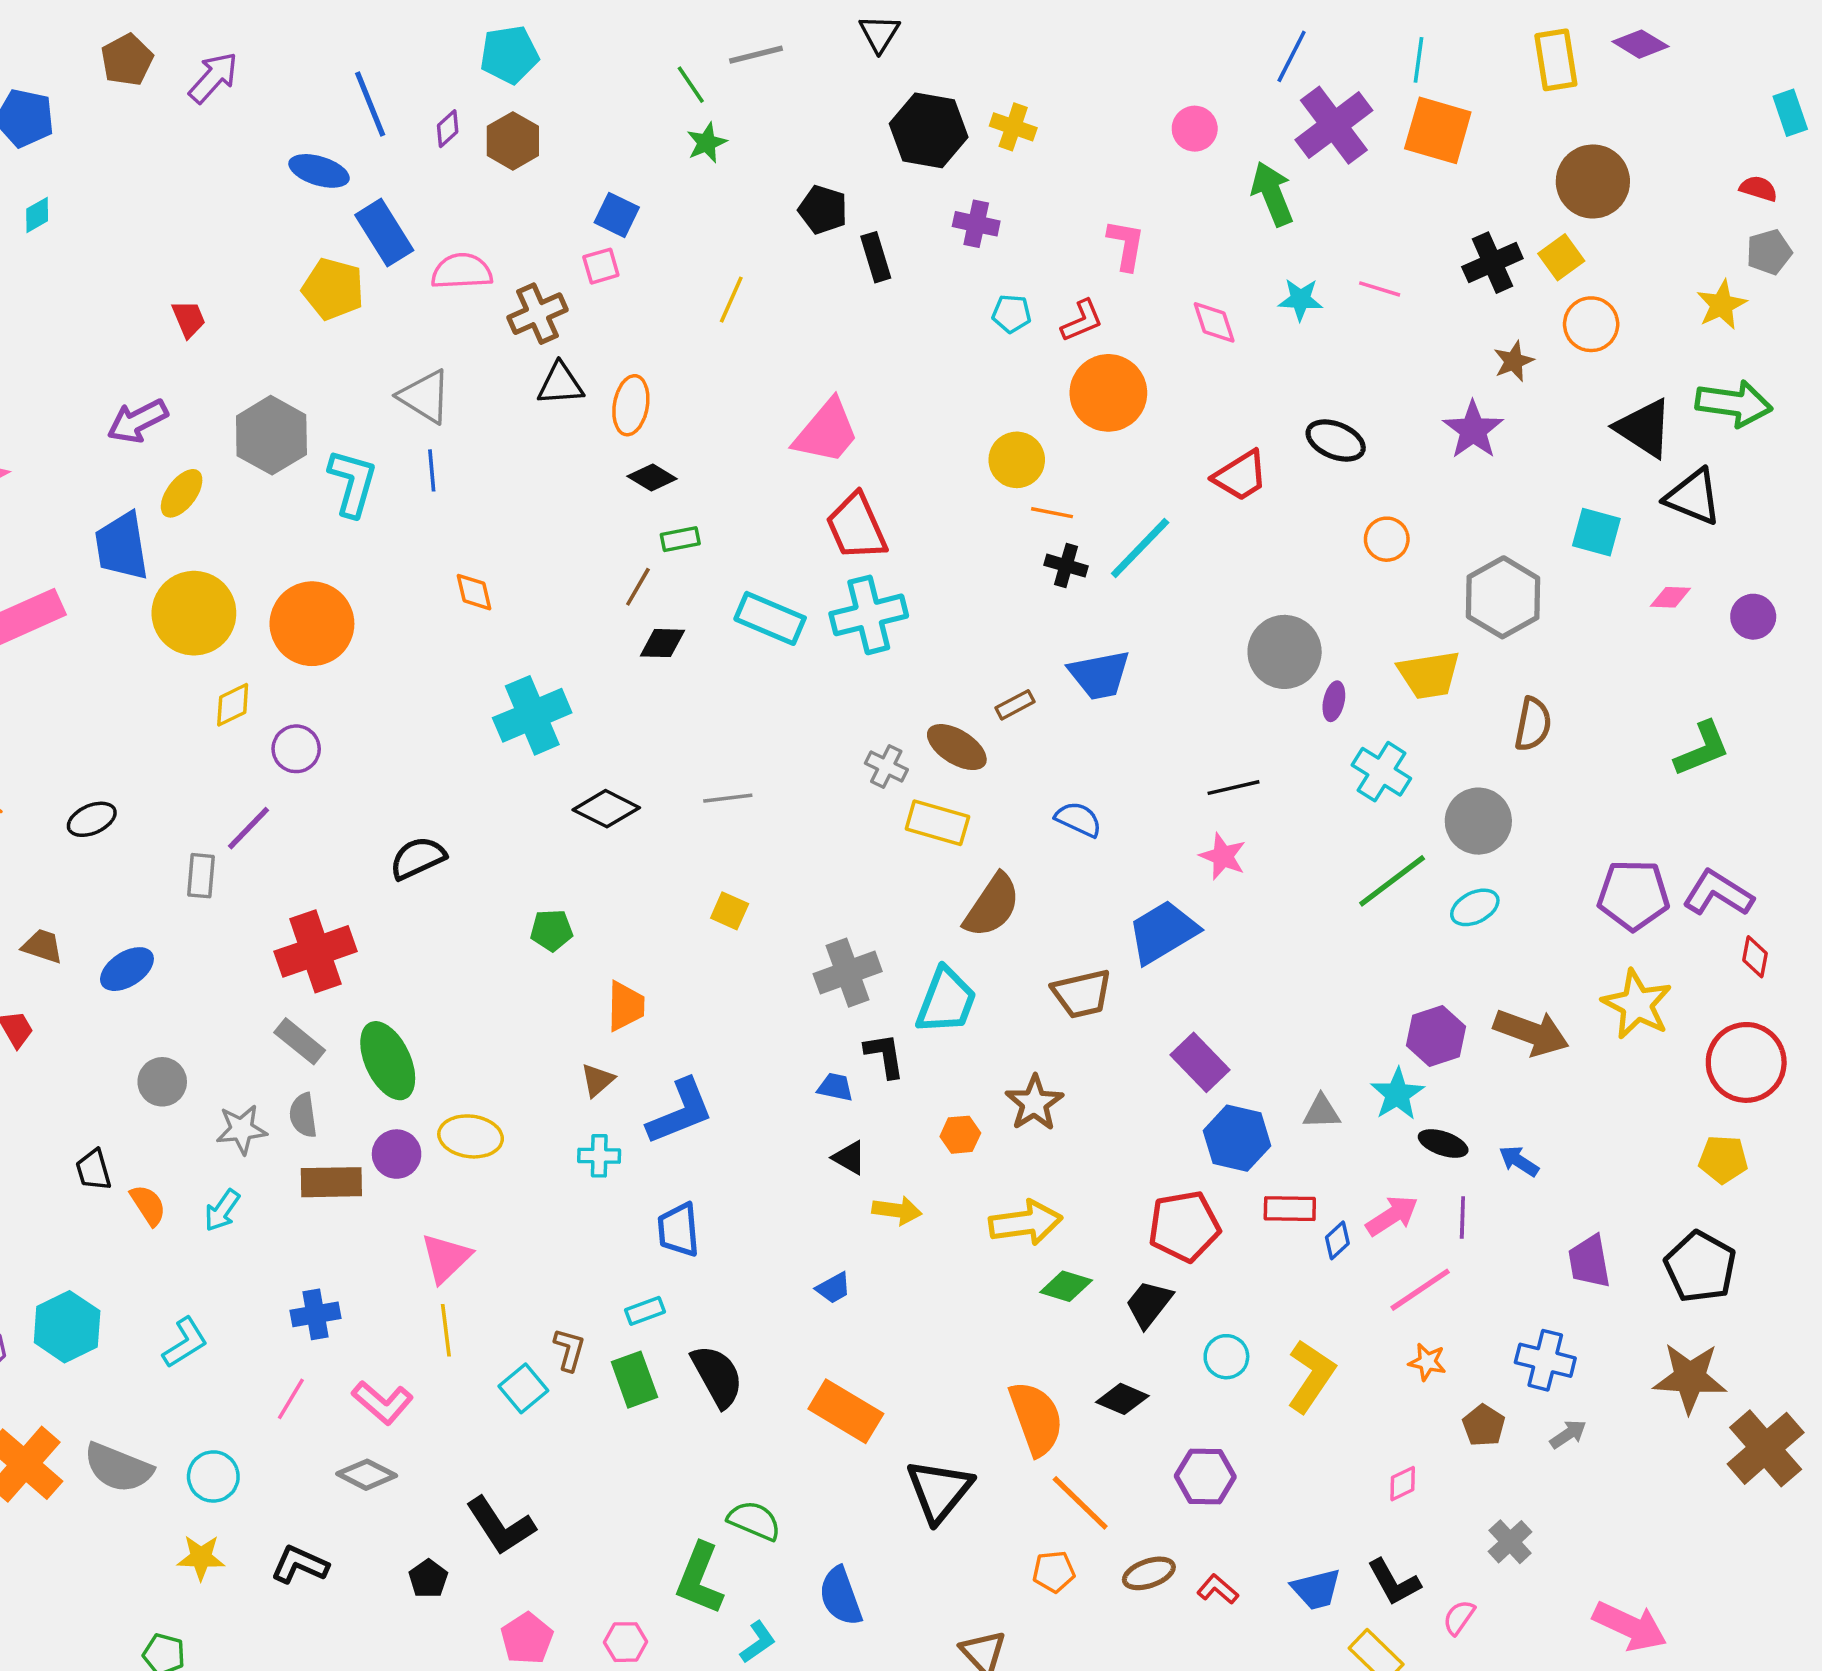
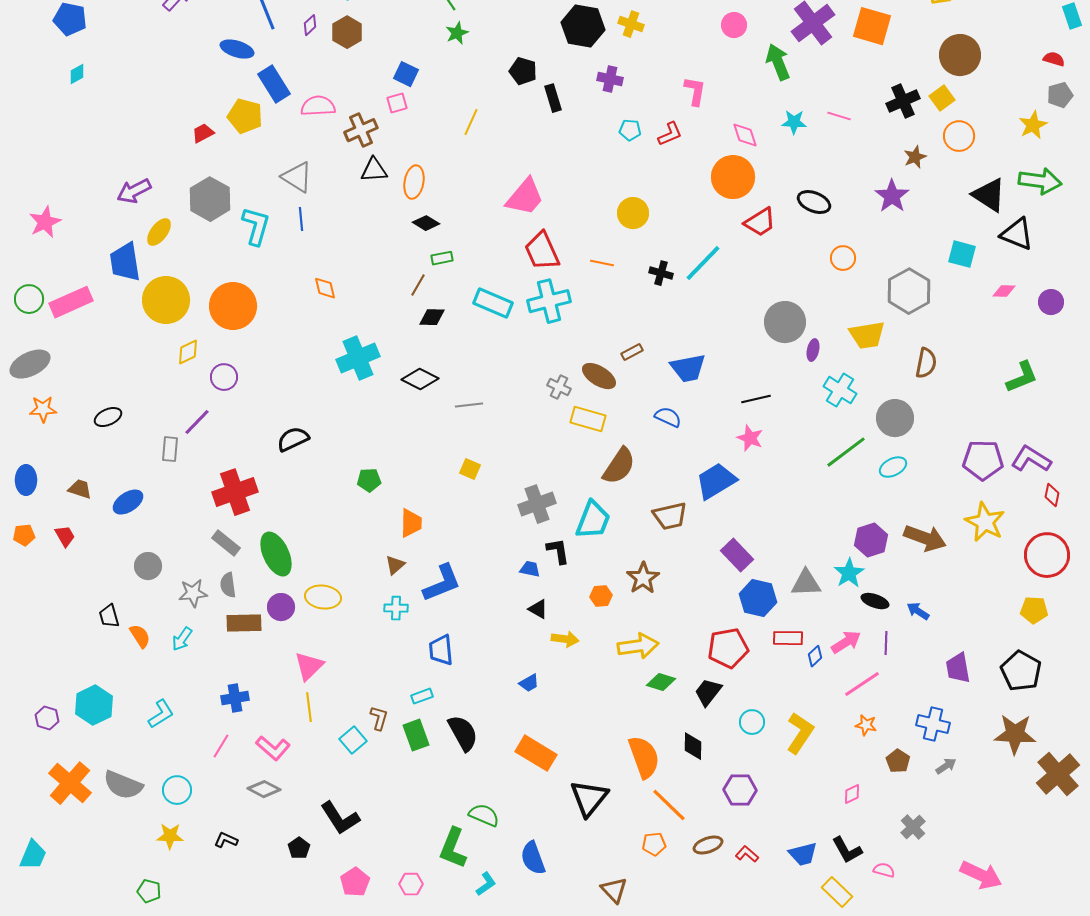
red trapezoid: (189, 319) -> (203, 133), moved, turned -95
orange circle: (1108, 393) -> (733, 177), moved
orange line: (1052, 513) -> (602, 263), moved
blue trapezoid: (1100, 675) -> (688, 368), moved
black diamond: (606, 809) -> (420, 379), moved
gray triangle: (1322, 1112) -> (806, 583), size x1.4
black diamond: (1122, 1399) -> (693, 746), turned 68
black L-shape: (300, 1565) -> (226, 840), size x0.7
pink semicircle: (1459, 1617) -> (884, 870), turned 70

